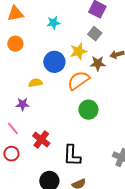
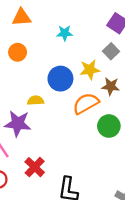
purple star: (23, 104) -> (18, 124), size x1.6
green circle: (88, 110) -> (109, 126), moved

